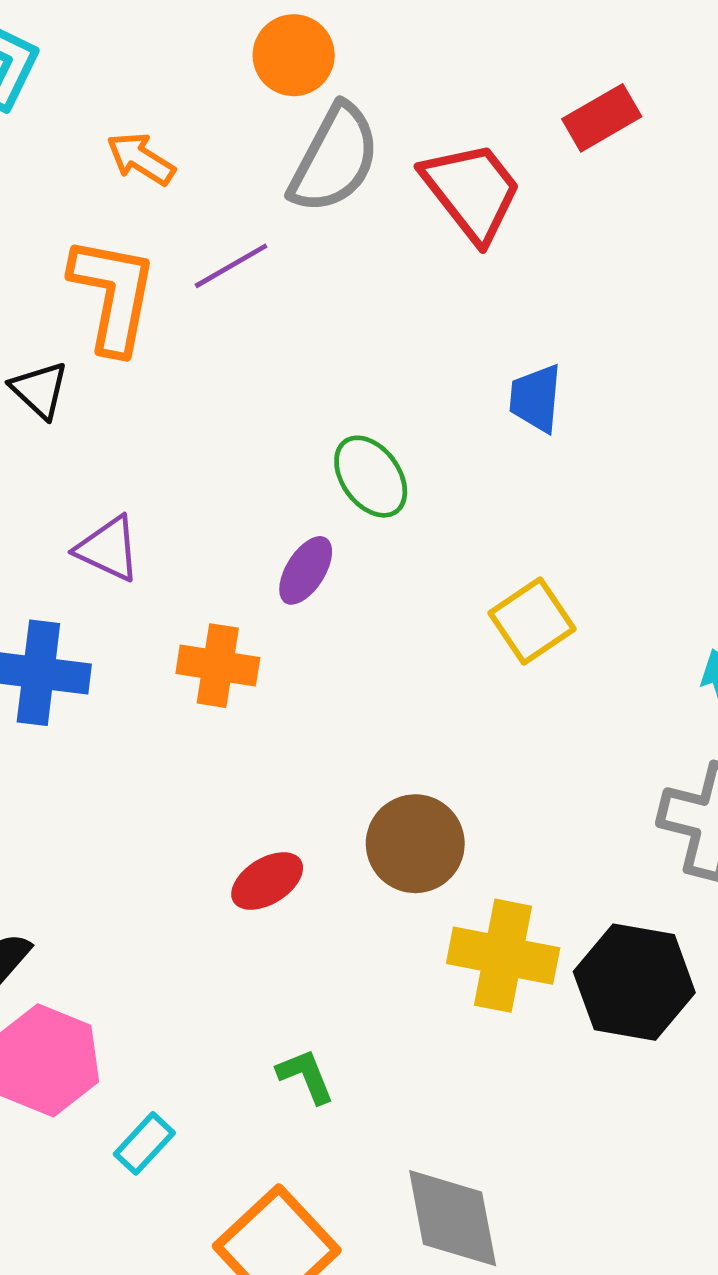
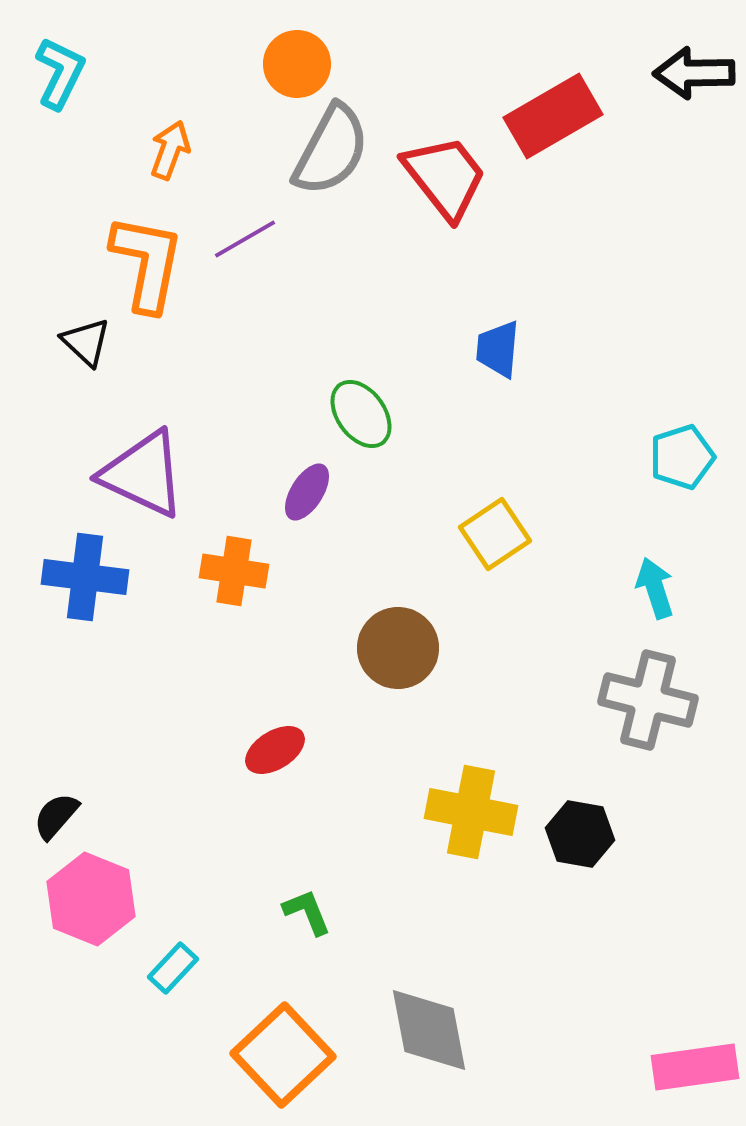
red rectangle: (602, 118) -> (553, 116), size x1.5
orange arrow: (141, 159) -> (170, 150), turned 78
purple triangle: (108, 549) -> (143, 474), size x1.6
brown circle: (415, 844) -> (398, 648), moved
black hexagon: (634, 982) -> (580, 834), size x0.7

